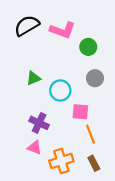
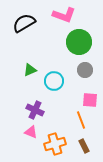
pink L-shape: (63, 30) -> (64, 15), moved
green circle: (88, 47) -> (79, 42), size x1.6
pink square: (80, 112) -> (90, 100), moved

